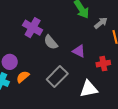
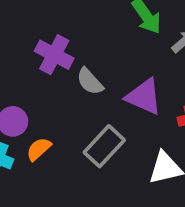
purple triangle: (79, 51) -> (144, 97), size x1.5

